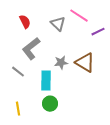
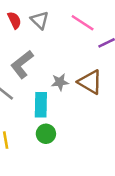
red semicircle: (25, 22) -> (14, 20), moved
gray triangle: (58, 24) -> (40, 20), moved

